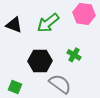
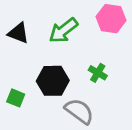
green square: (15, 87) -> (16, 98), moved

